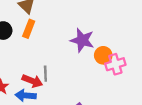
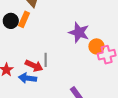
orange rectangle: (29, 29) -> (24, 19), moved

